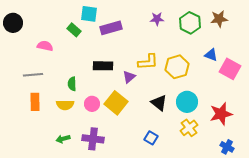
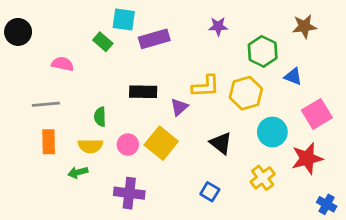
green hexagon: (190, 23) -> (263, 51), moved
pink square: (230, 69) -> (317, 114), moved, turned 30
cyan circle: (187, 102) -> (272, 132), moved
green arrow: (63, 139) -> (78, 172), moved
blue cross: (227, 147) -> (327, 204), moved

